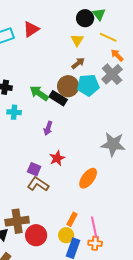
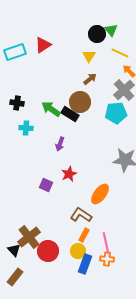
cyan pentagon: (88, 85) -> (116, 113), moved
brown L-shape: (38, 184) -> (81, 215), moved
brown cross: (17, 221) -> (29, 237), turned -30

